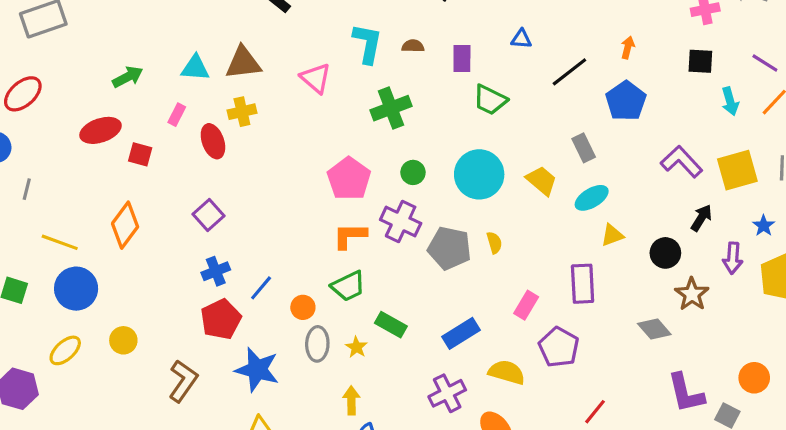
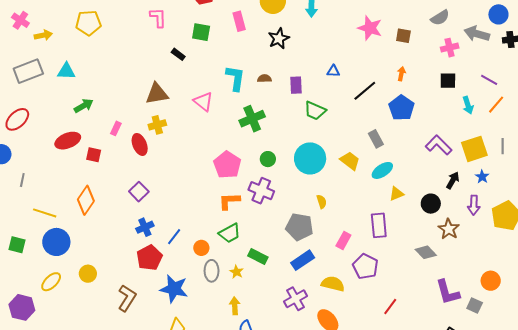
cyan triangle: (195, 68) -> (66, 71), moved
blue star: (764, 226) -> (482, 177), moved
gray pentagon: (449, 248) -> (299, 227), moved

